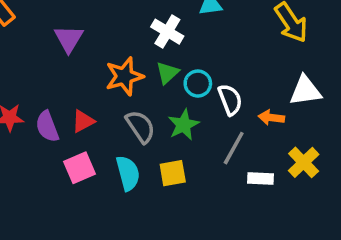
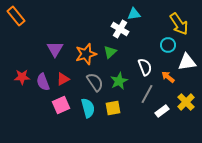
white cross: (167, 32) -> (120, 29), moved
purple triangle: (69, 39) -> (55, 49), moved
cyan circle: (198, 84) -> (168, 45), moved
orange arrow: (271, 118) -> (168, 77), turned 32
white rectangle: (261, 179) -> (162, 111), turned -40

